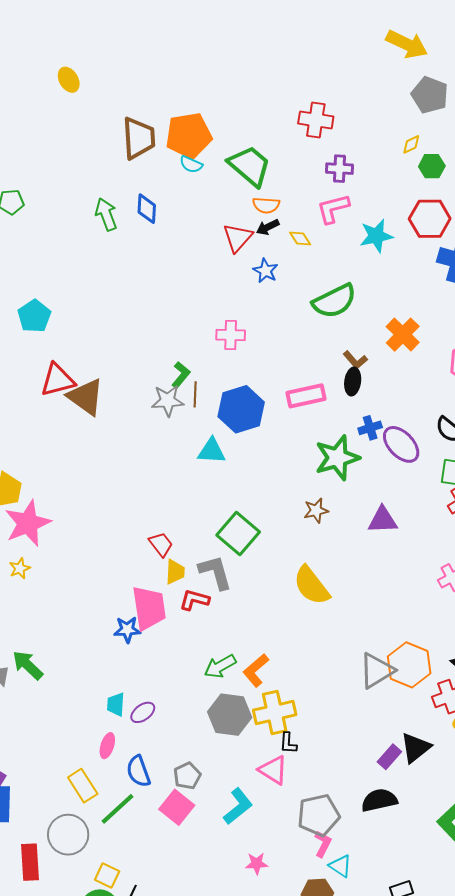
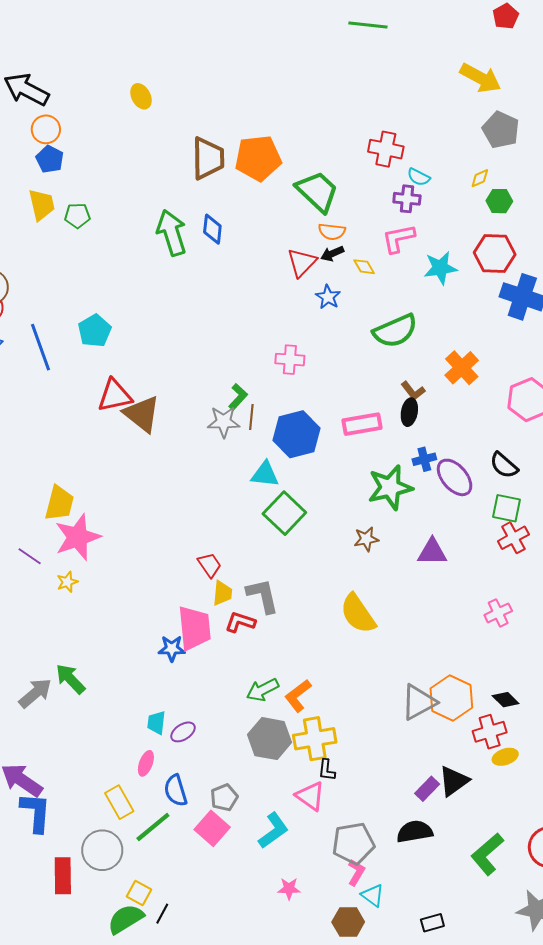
cyan semicircle: (191, 164) -> (419, 177), moved
green arrow: (106, 214) -> (172, 233), size x1.4
green square: (238, 533) -> (284, 513), moved

